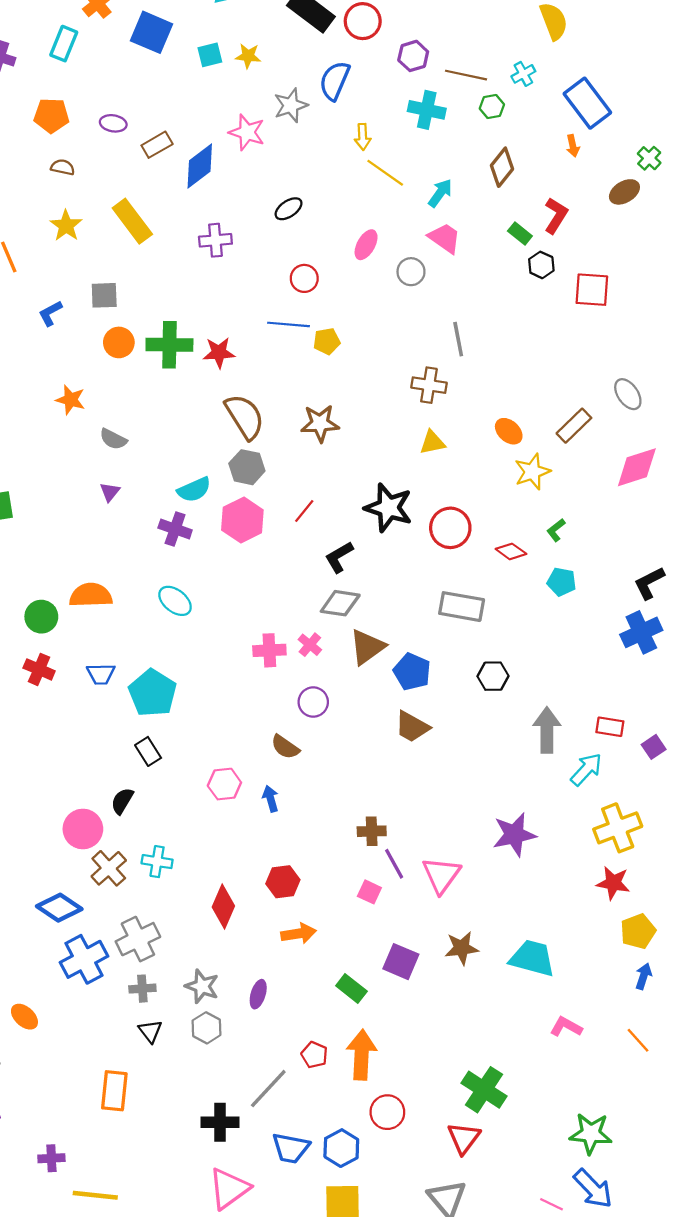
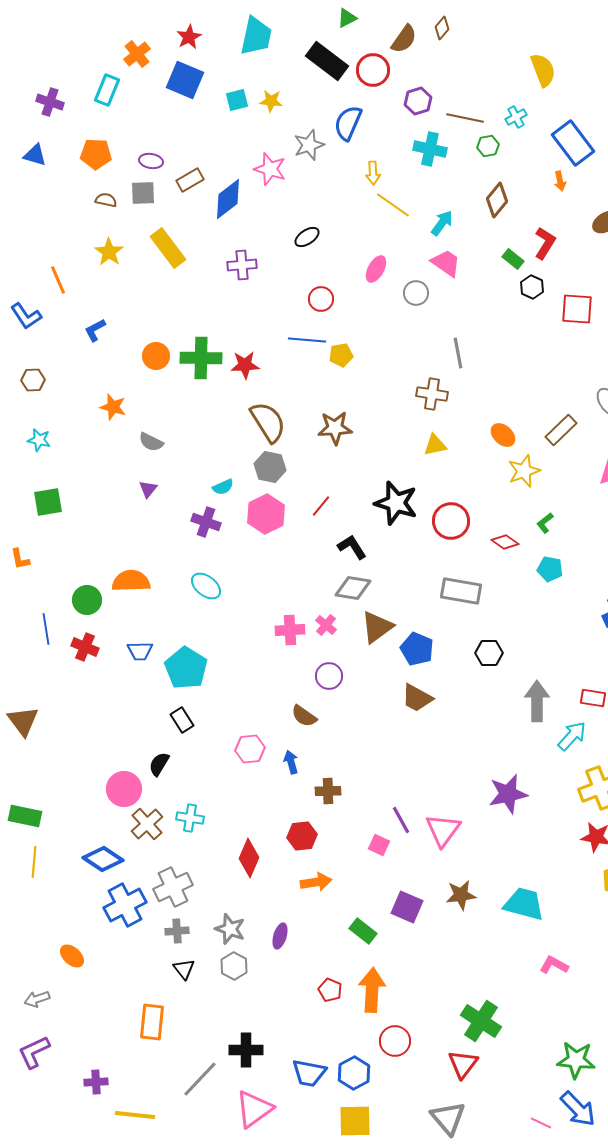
gray square: (104, 295) -> (143, 193), moved
cyan semicircle: (194, 490) -> (223, 487), size x0.7
black L-shape: (339, 557) -> (352, 547), turned 88
brown cross: (372, 831) -> (328, 791), moved
gray line: (268, 1089) -> (200, 1079), moved

